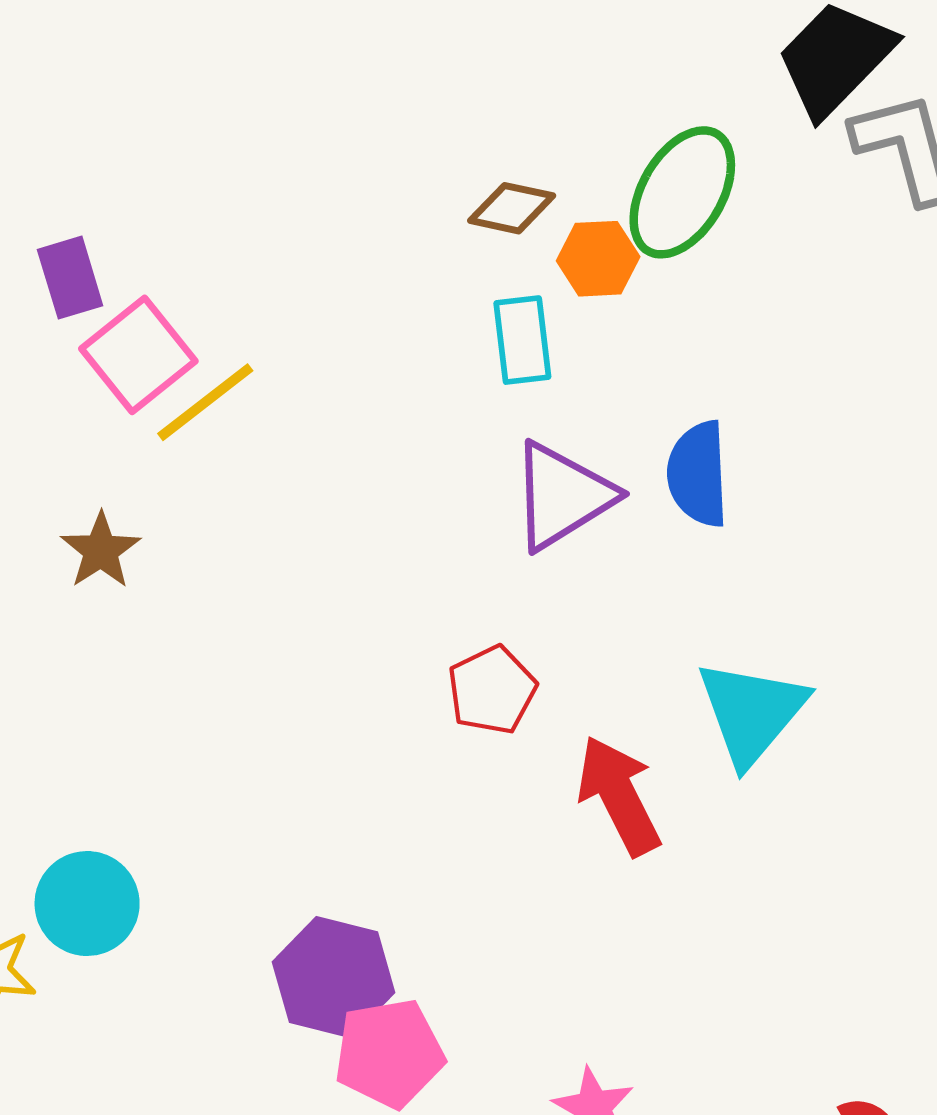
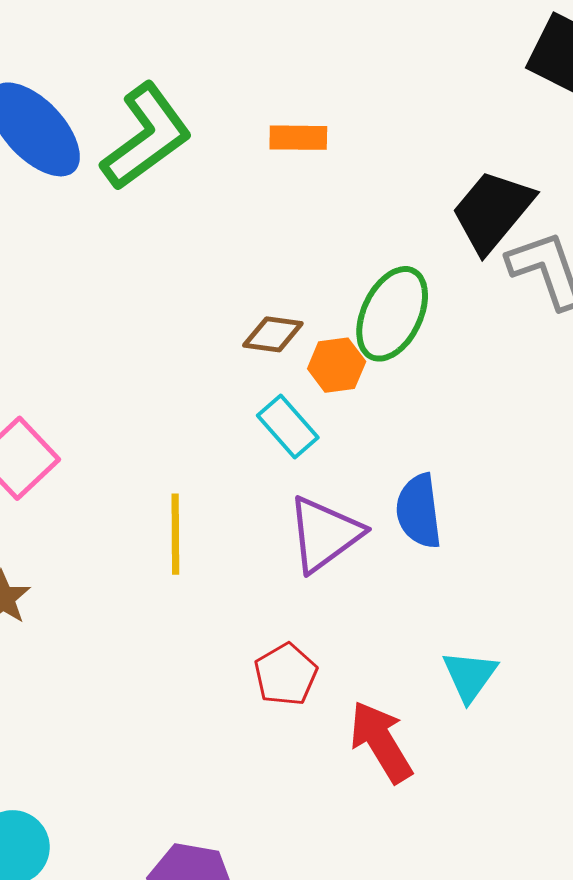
cyan rectangle: (522, 340) -> (288, 427), turned -30
yellow line: (205, 402) -> (175, 534), moved, turned -48
cyan triangle: (752, 712) -> (470, 676), size x0.7

